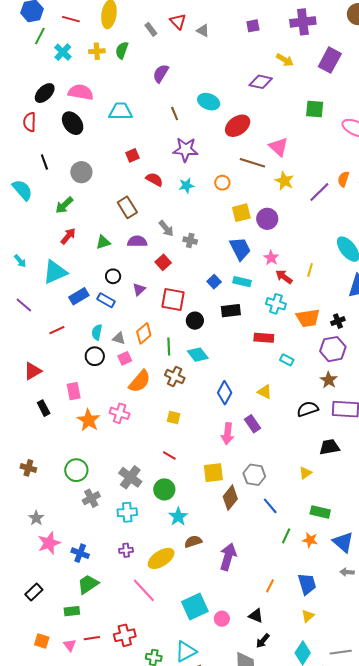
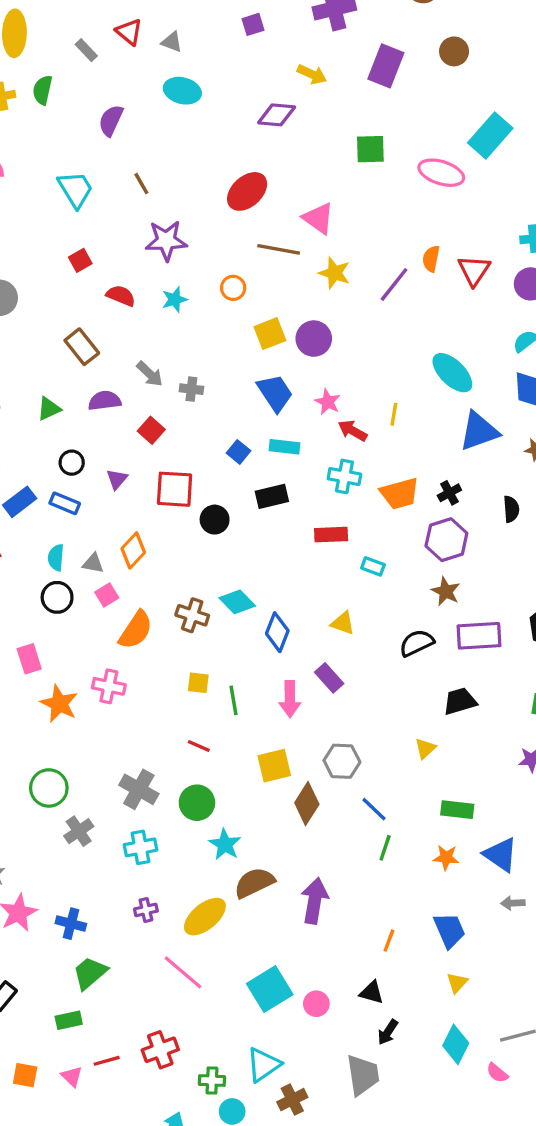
cyan ellipse: (209, 102) -> (182, 91), moved
cyan trapezoid: (121, 111) -> (75, 189), moved, turned 65
green line: (169, 346) -> (234, 700), moved
cyan diamond: (198, 355) -> (237, 602), moved
green line: (286, 536) -> (385, 848), moved
brown semicircle: (193, 542) -> (254, 883), size x1.4

